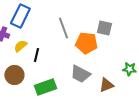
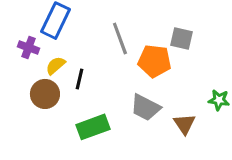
brown circle: (14, 75) -> (45, 94), moved
brown triangle: (106, 85) -> (184, 124), turned -42

